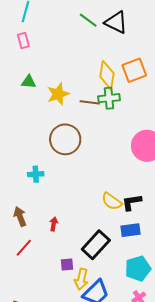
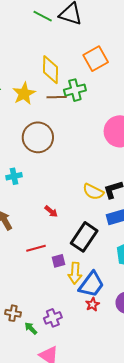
yellow diamond: (107, 75) -> (51, 70), moved
red arrow: (54, 224) -> (51, 211), moved, turned 128
red line: (24, 248) -> (36, 248), moved, turned 42

